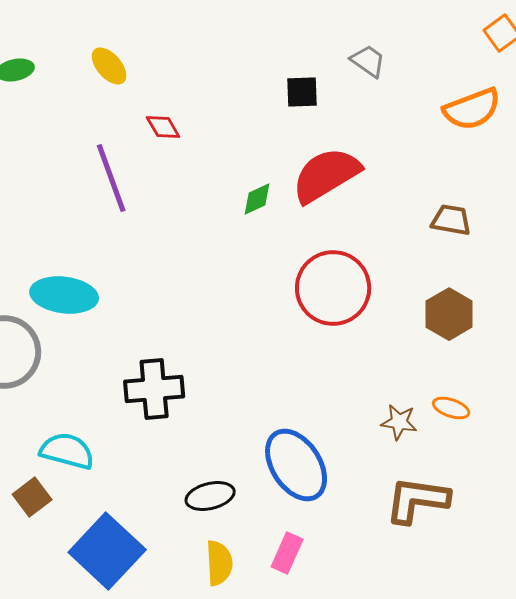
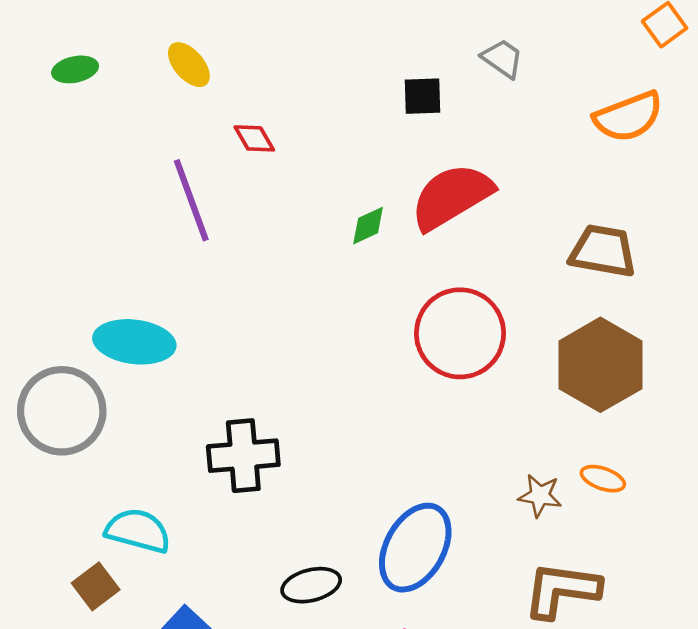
brown trapezoid: (451, 220) -> (603, 251), size x1.4
brown hexagon: (449, 314) -> (600, 365), size x1.5
blue ellipse: (296, 465) -> (415, 548), turned 62

